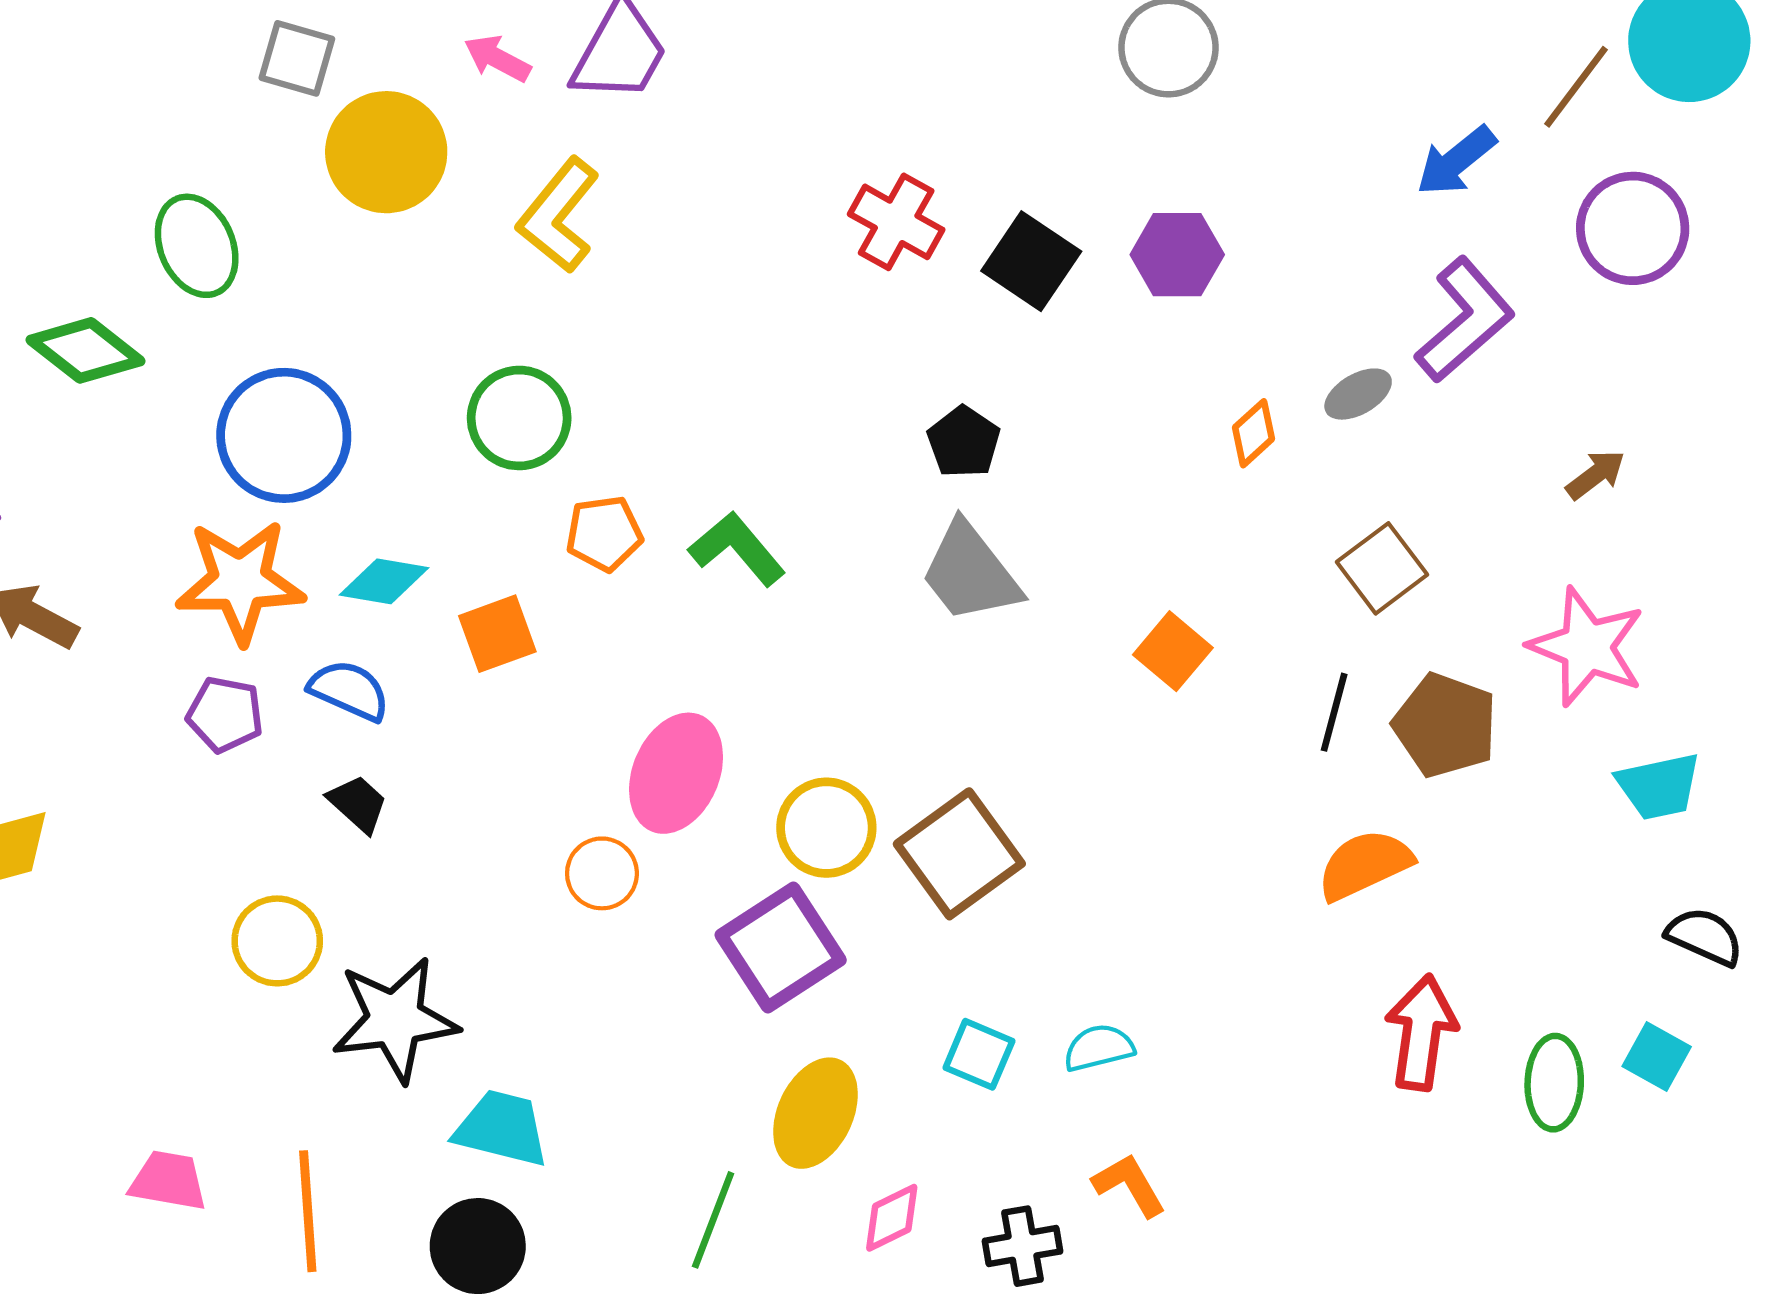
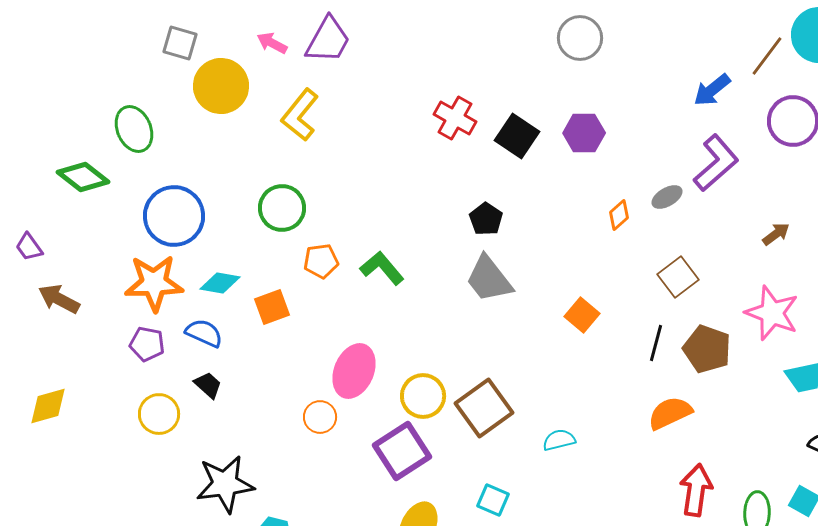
yellow circle: (277, 941) -> (159, 414), moved
cyan semicircle: (1099, 1048) -> (559, 440), moved

